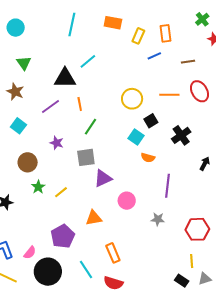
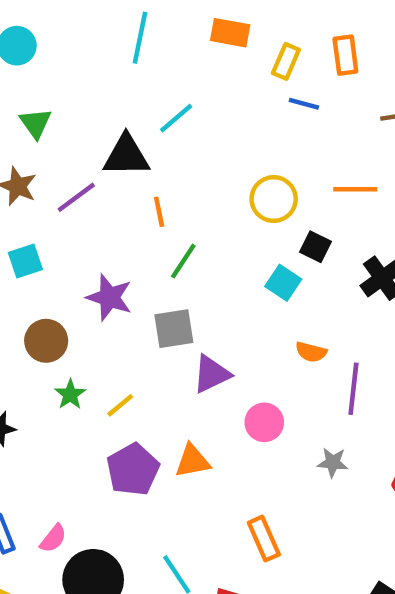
blue line: (154, 56) -> (304, 104), moved, turned 40
purple line: (50, 106) -> (76, 197), moved
black square: (151, 121) -> (315, 247), turned -32
cyan square: (18, 126) -> (25, 261), turned 35
purple star: (57, 143) -> (109, 297), size x1.5
orange semicircle: (148, 158) -> (311, 352), moved
purple pentagon: (63, 236) -> (133, 469), moved
orange rectangle: (113, 253) -> (264, 539), moved

